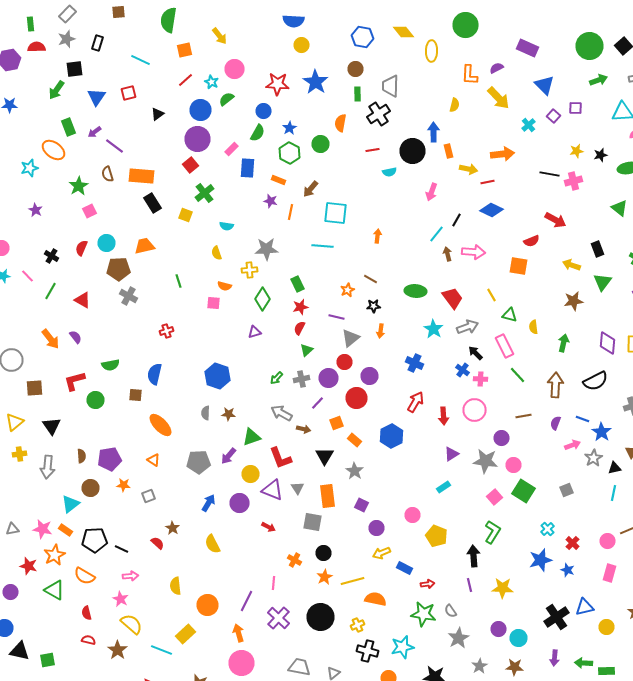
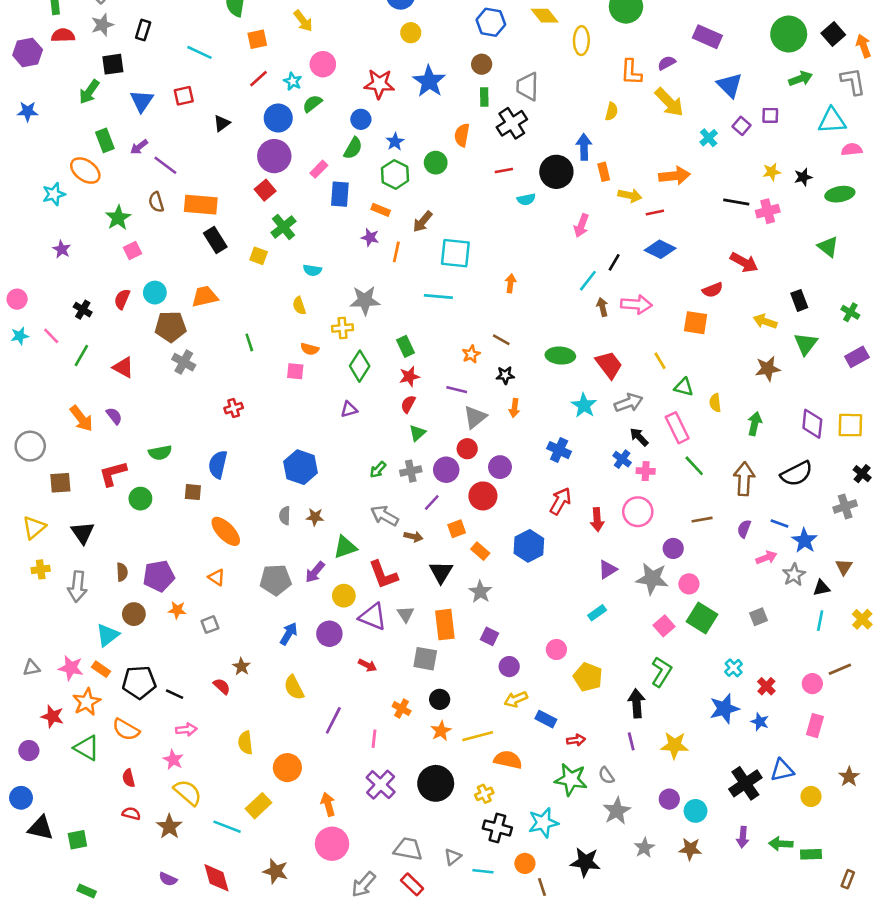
purple line: (246, 601) -> (333, 720), moved

